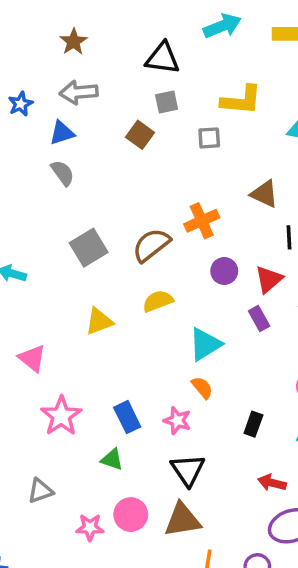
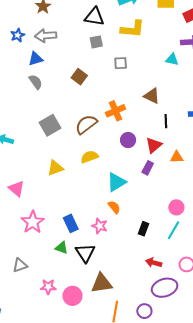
yellow L-shape: (241, 100) -> (133, 29), moved
blue star: (21, 104) -> (18, 35), moved
brown square: (140, 135) -> (79, 77), moved
purple rectangle: (259, 319) -> (148, 168), turned 56
black triangle: (188, 470) -> (85, 253), moved
pink circle: (131, 515) -> (72, 296), moved

